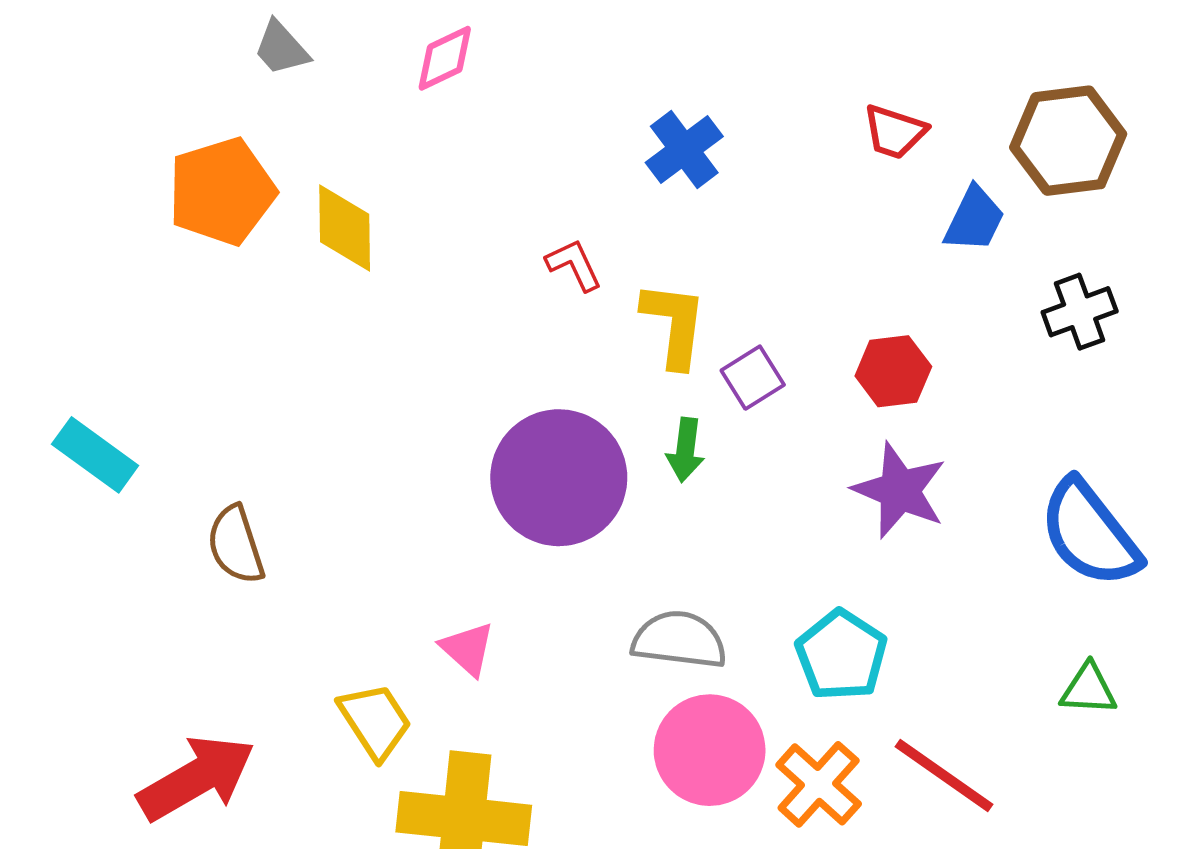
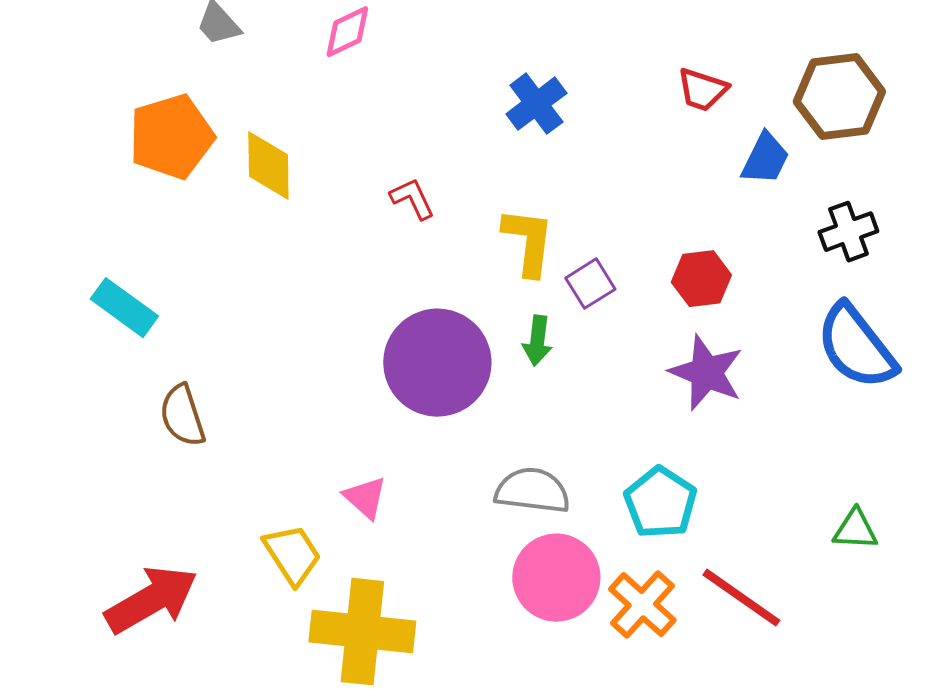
red L-shape: (574, 265) -> (412, 199), moved
cyan rectangle: (95, 455) -> (124, 308), moved
blue semicircle: (1090, 533) -> (856, 347), moved

